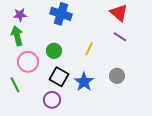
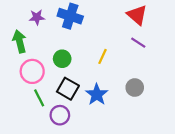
purple star: (20, 15) -> (37, 17), moved
green line: (15, 85) -> (39, 98), moved

